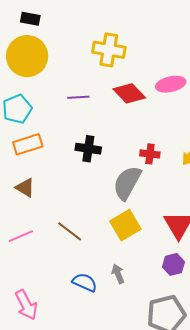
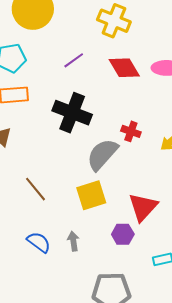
purple line: (78, 97) -> (74, 60), turned -45
black cross: (88, 149) -> (72, 113), size x1.5
purple hexagon: (173, 264) -> (123, 234), moved

